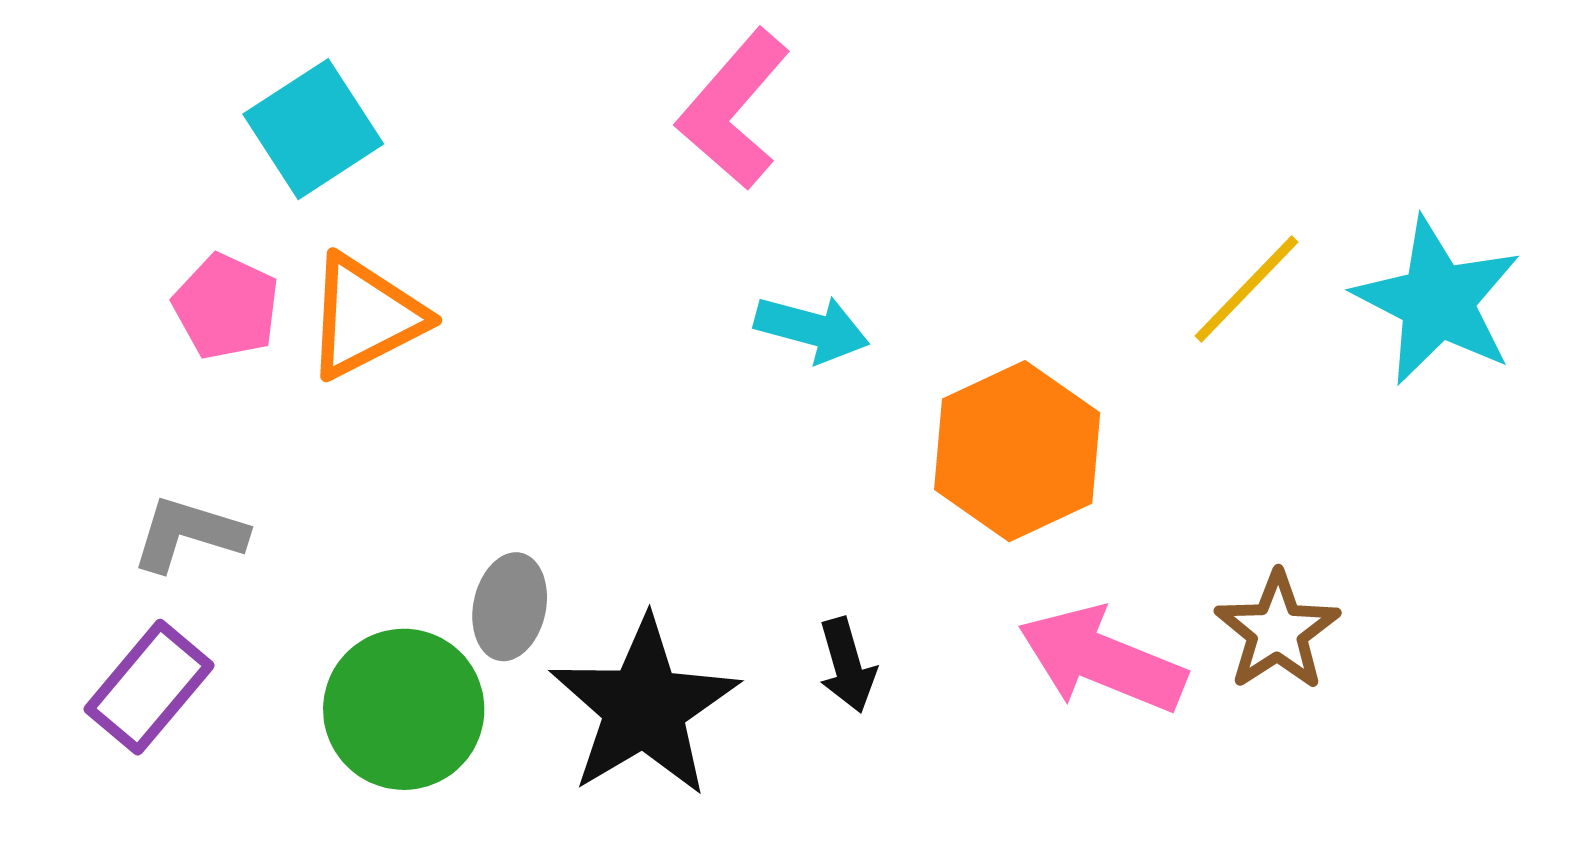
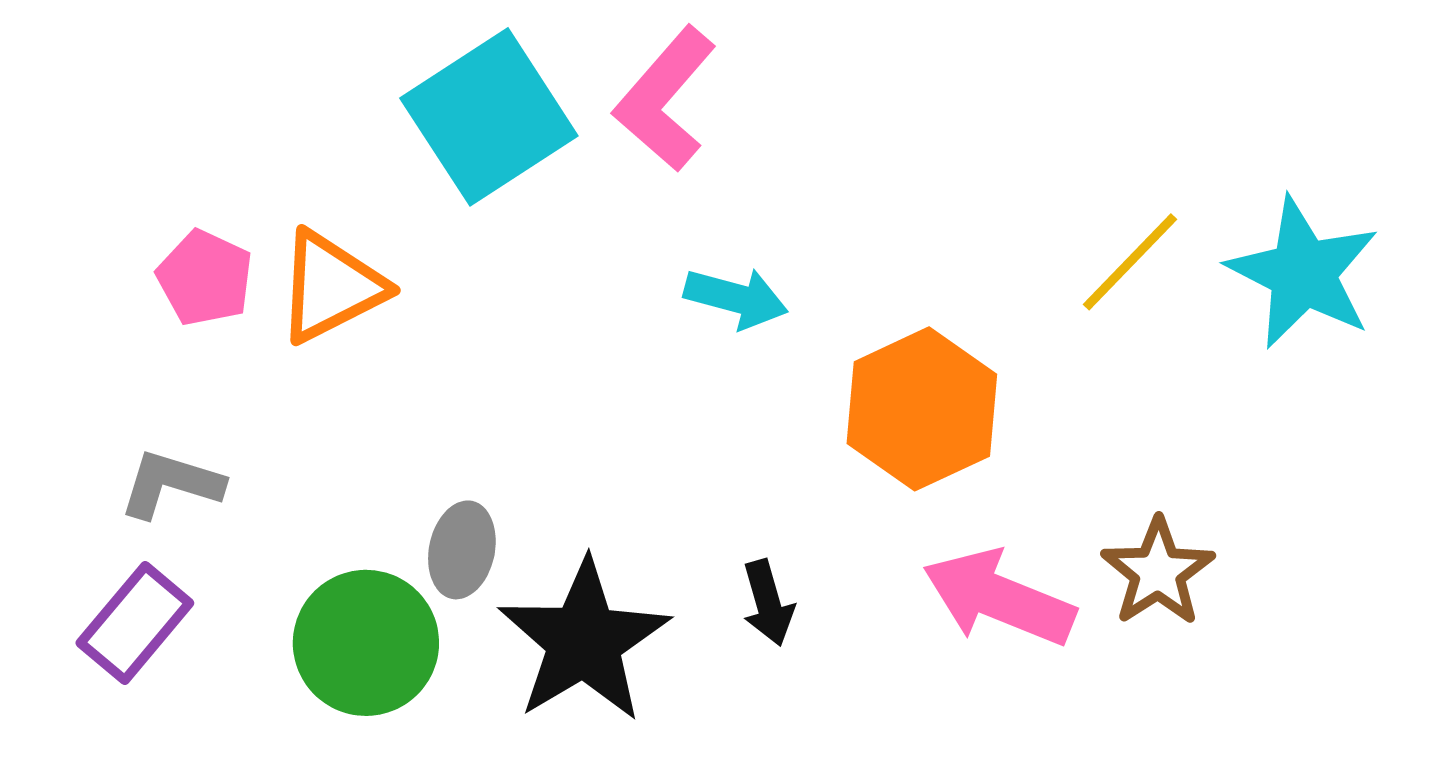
cyan square: (313, 129) -> (489, 117), moved, size x1.4

